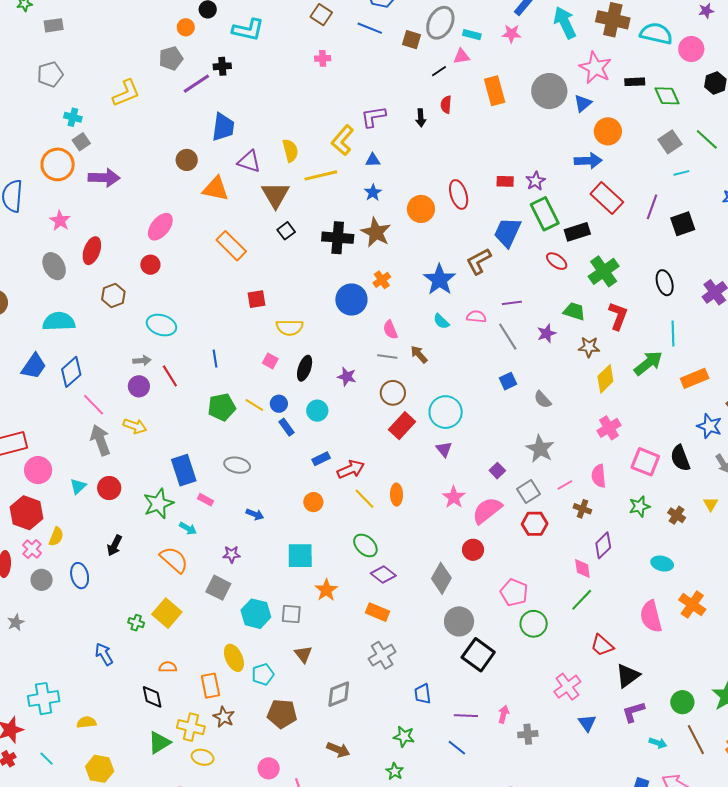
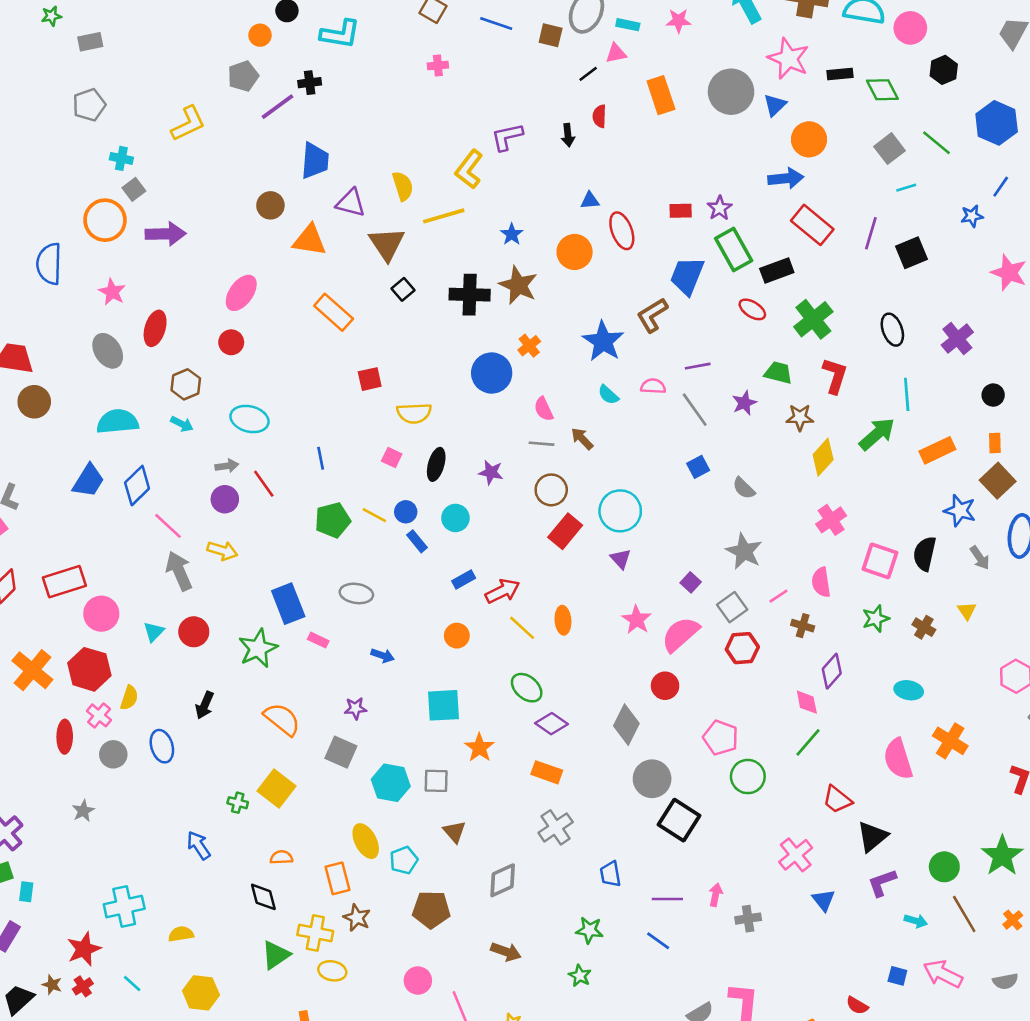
blue triangle: (373, 160) -> (590, 201), moved
black semicircle: (680, 458) -> (925, 554), turned 36
cyan arrow: (188, 528) -> (182, 424), moved

